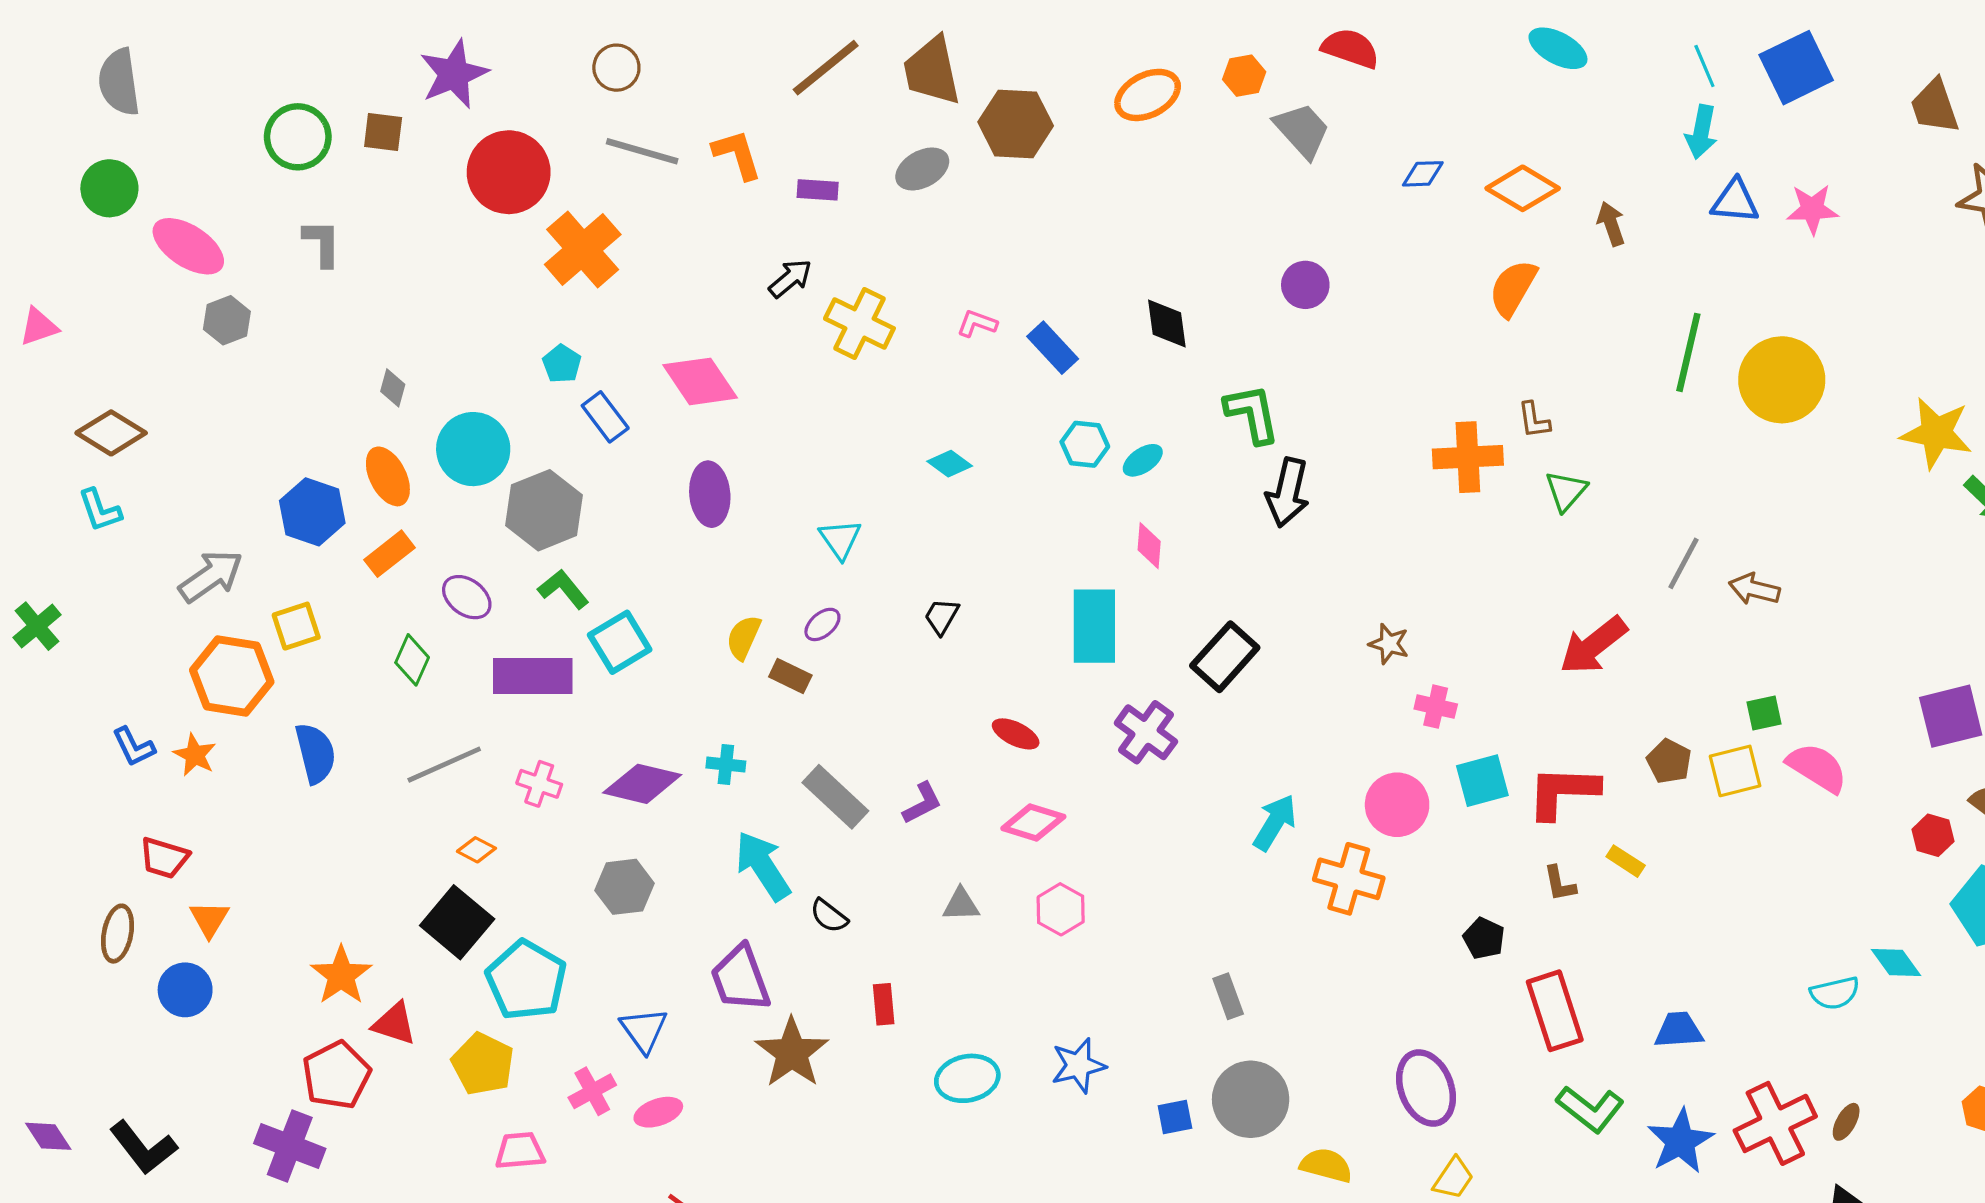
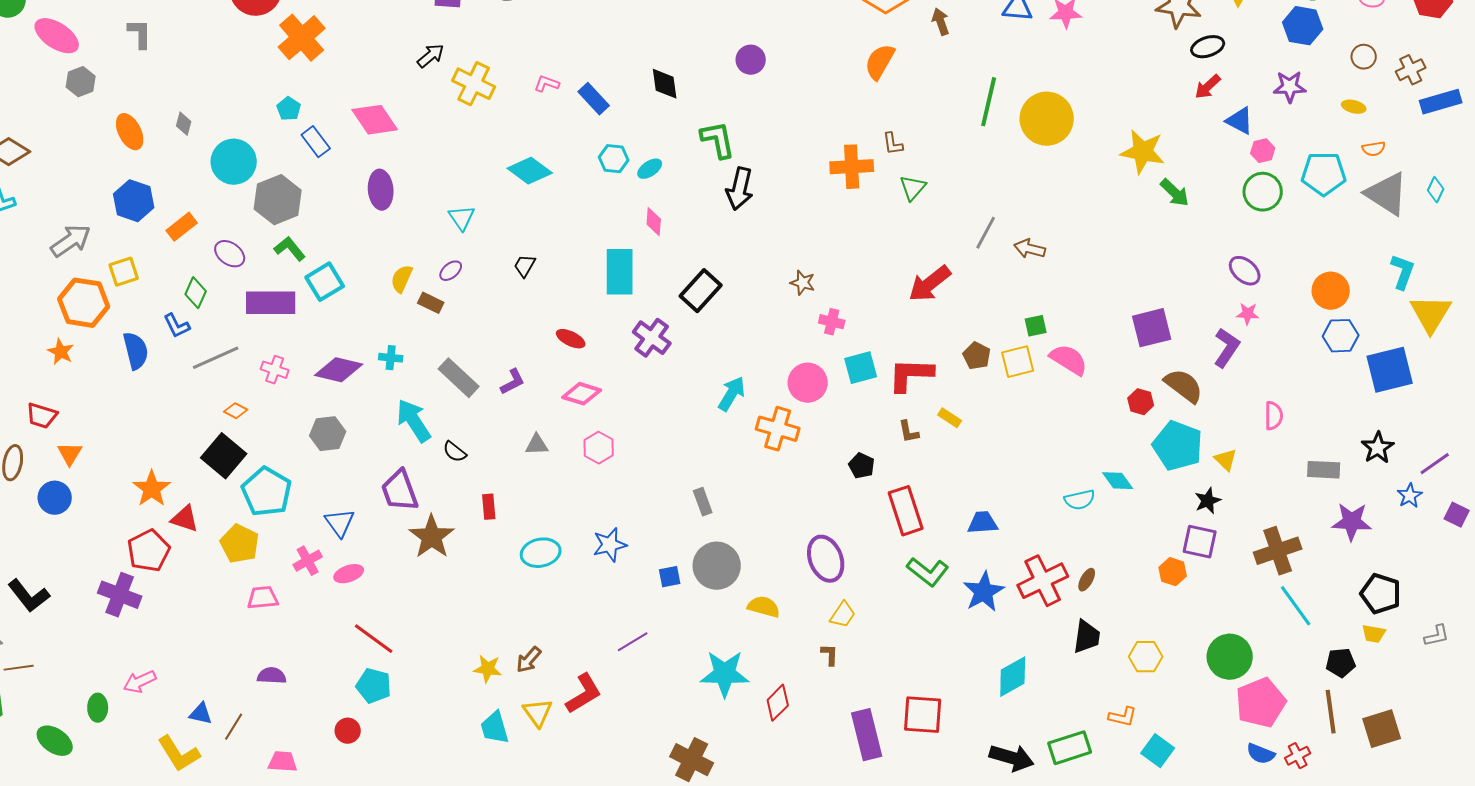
cyan diamond: (950, 464) -> (530, 171), size x1.6
orange ellipse: (388, 476) -> (130, 132), moved
blue L-shape: (134, 747) -> (177, 326), moved

